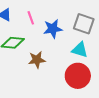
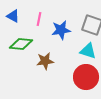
pink line: (31, 18) -> (39, 19), turned 32

